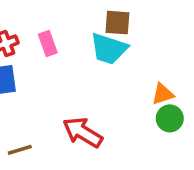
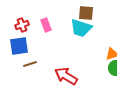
brown line: (20, 150) -> (30, 64), moved

